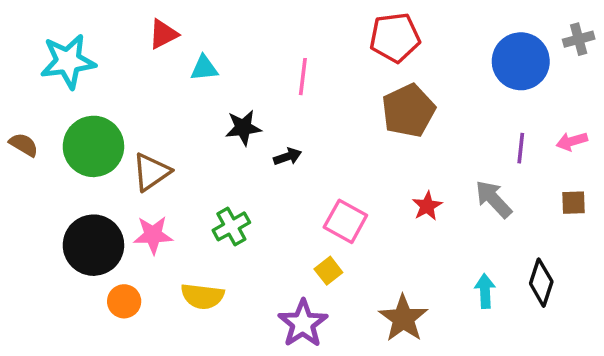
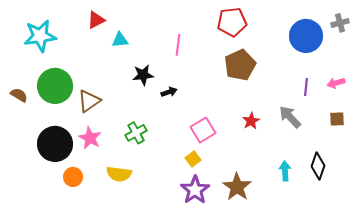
brown semicircle: (24, 145) -> (19, 95), moved
pink square: (345, 221) -> (203, 130), turned 30
pink star: (153, 235) -> (90, 138), turned 30
purple star: (303, 323) -> (195, 190), moved

